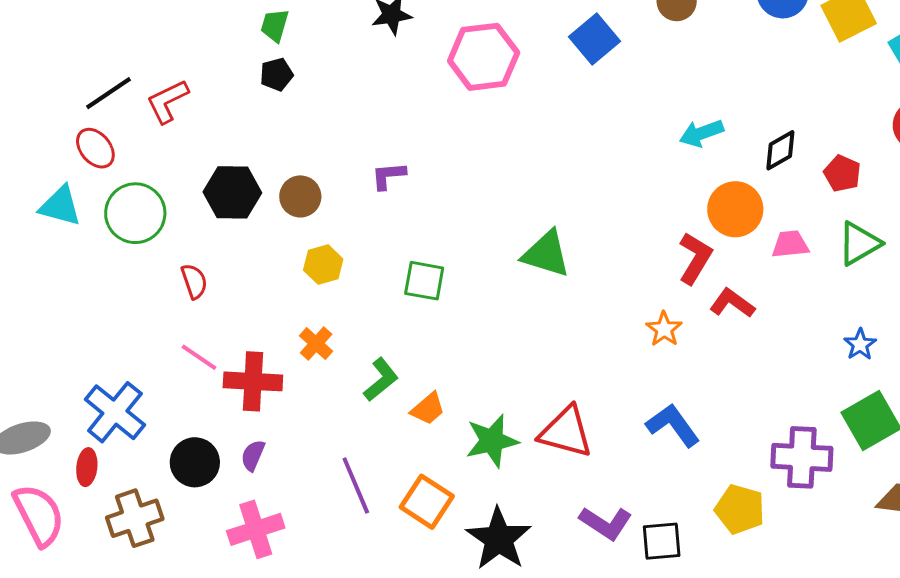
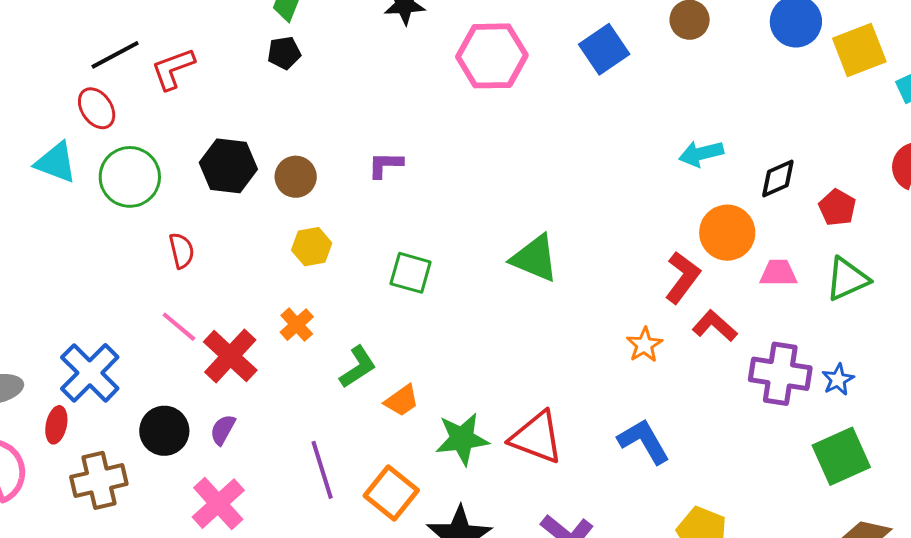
red cross: (253, 381) -> (230, 356), turned 34
purple cross: (802, 457) -> (780, 374), moved
pink cross: (256, 529) -> (218, 504), turned -30

